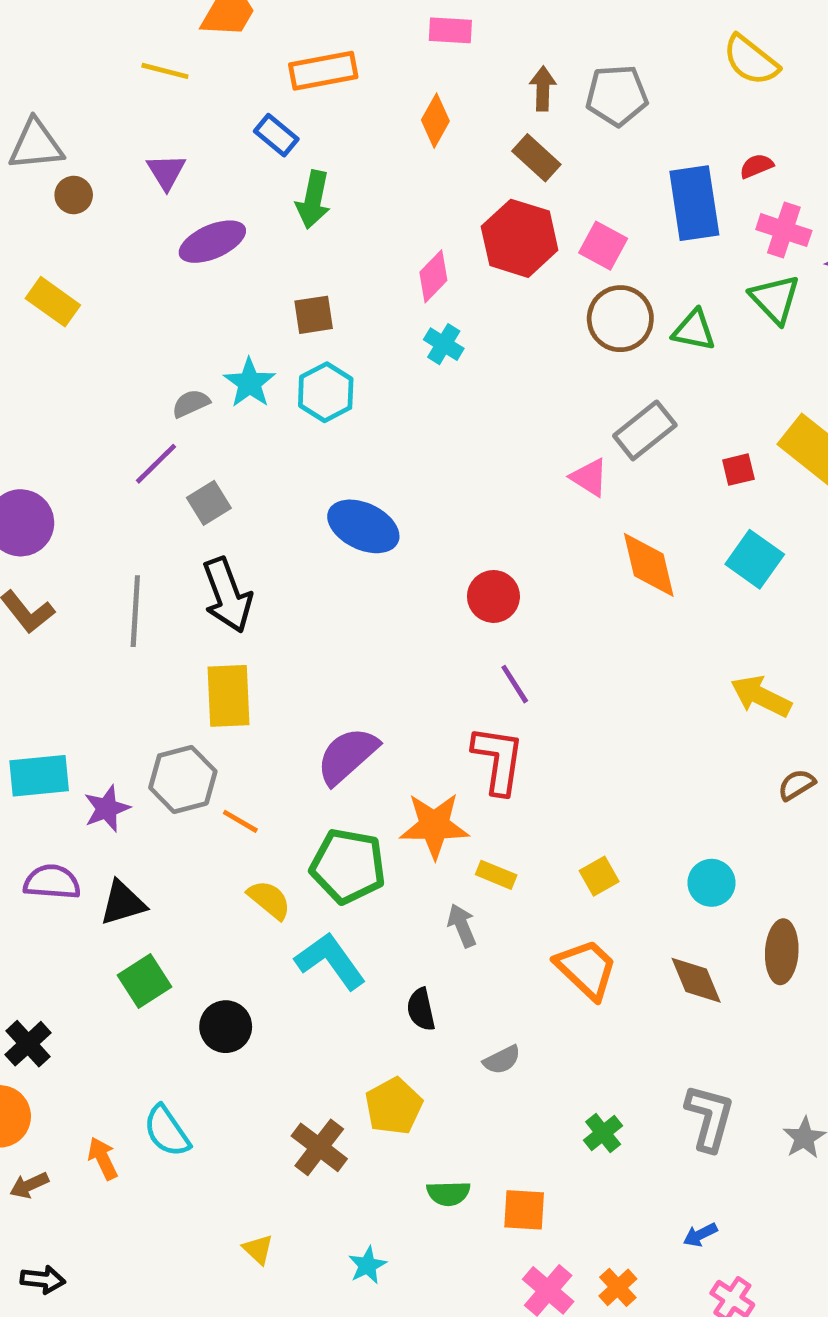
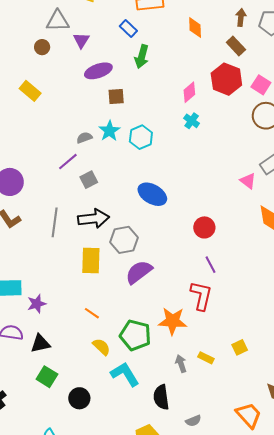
orange diamond: (435, 121) -> (195, 27), turned -35
gray triangle: (36, 145) -> (58, 21), moved
brown square: (314, 315) -> (116, 96), moved
black arrow: (227, 595) -> (94, 219), turned -80
purple semicircle: (347, 756) -> (139, 272), moved
gray hexagon: (183, 779) -> (124, 240), moved
yellow rectangle: (496, 875) -> (206, 358), moved
orange trapezoid: (586, 969) -> (249, 415), moved
green square: (144, 981) -> (47, 377), turned -30
black semicircle: (421, 1009) -> (161, 397), size x1.4

